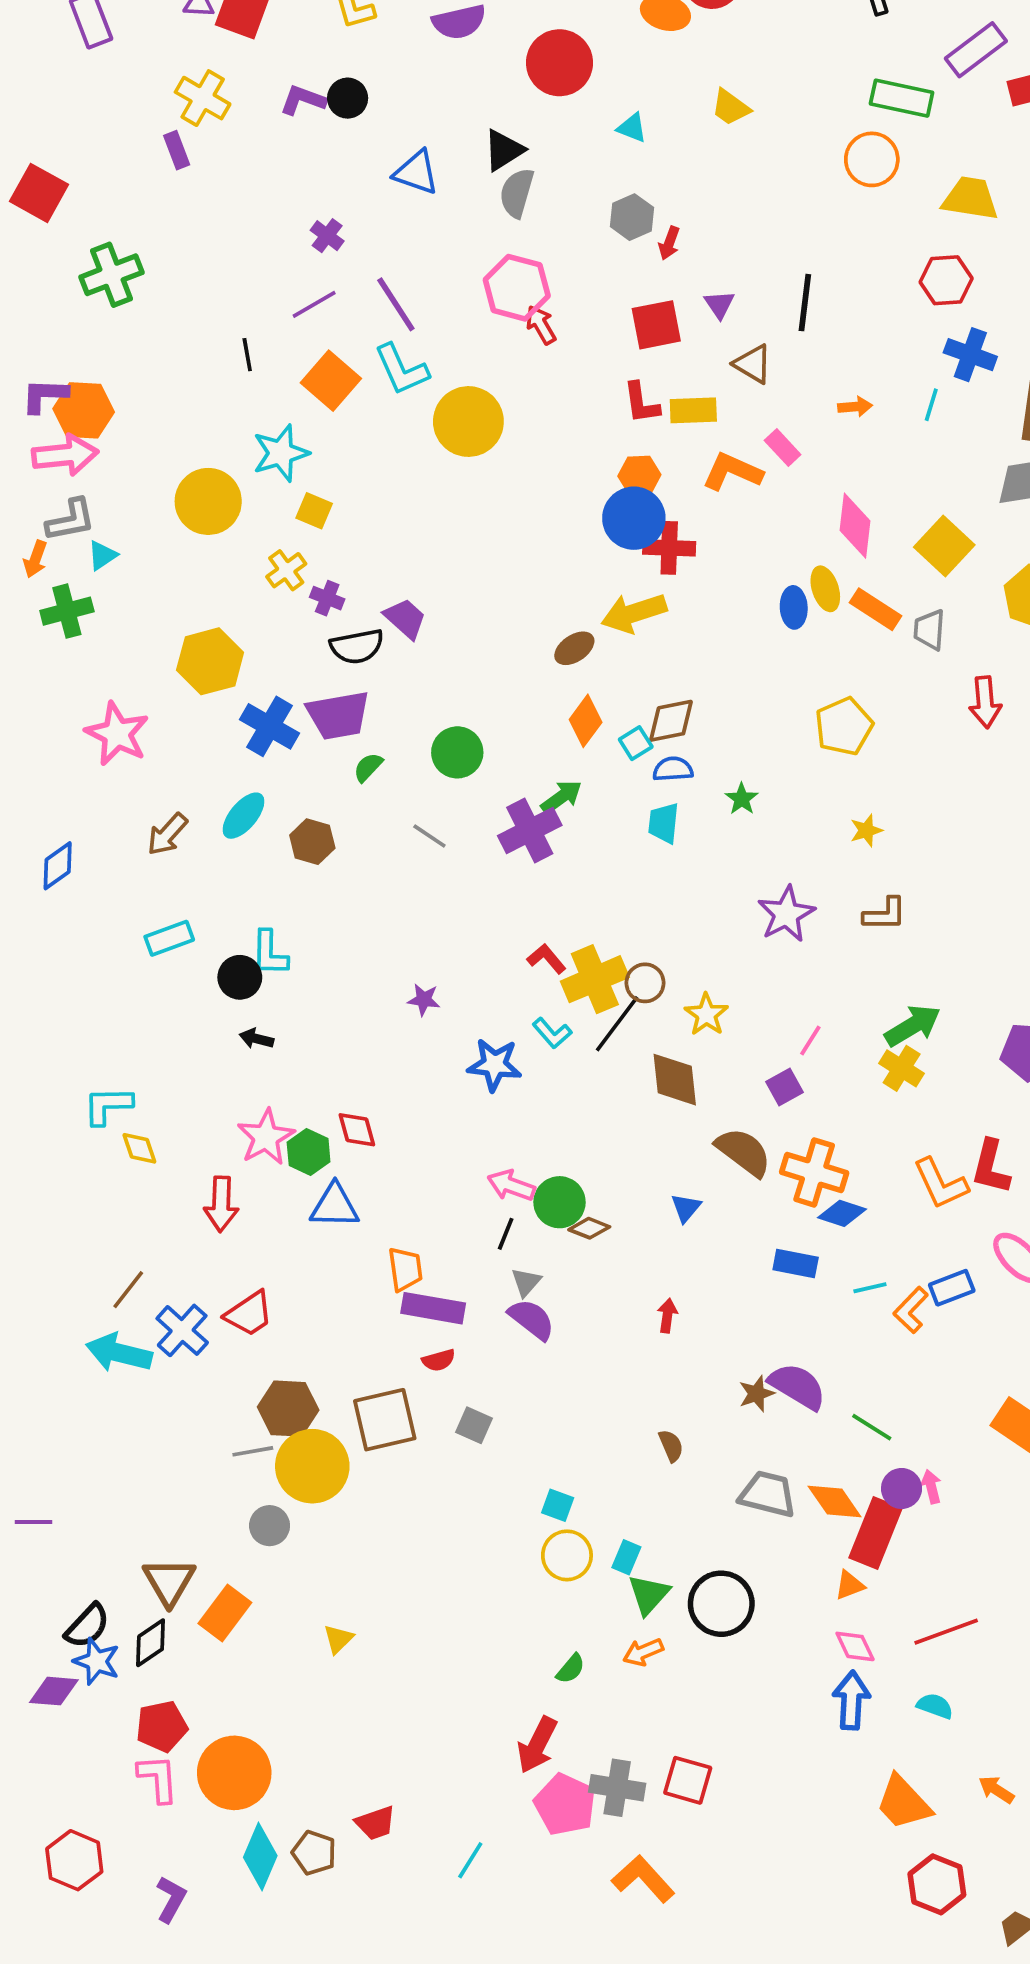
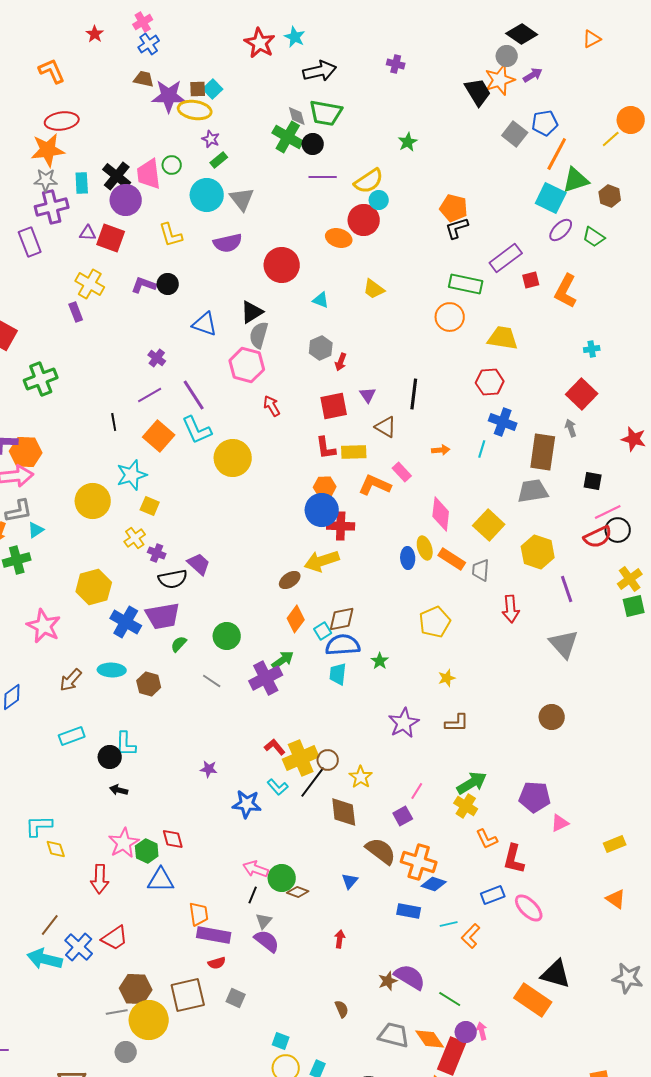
pink hexagon: (517, 288) -> (247, 365), moved
blue semicircle: (673, 769) -> (343, 645), size x1.6
cyan ellipse: (244, 816) -> (112, 670), turned 52
orange L-shape: (941, 1184) -> (487, 839), moved, size x0.7
blue rectangle: (952, 1288) -> (493, 895), moved

